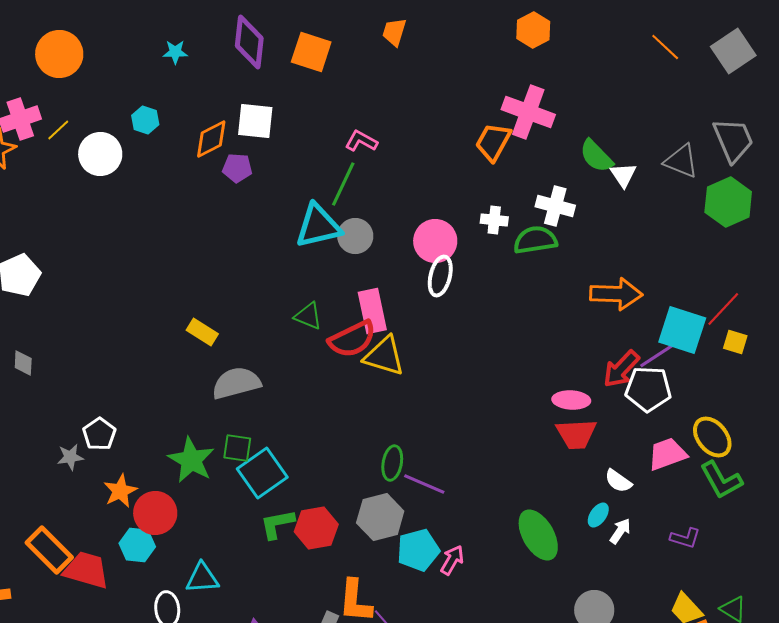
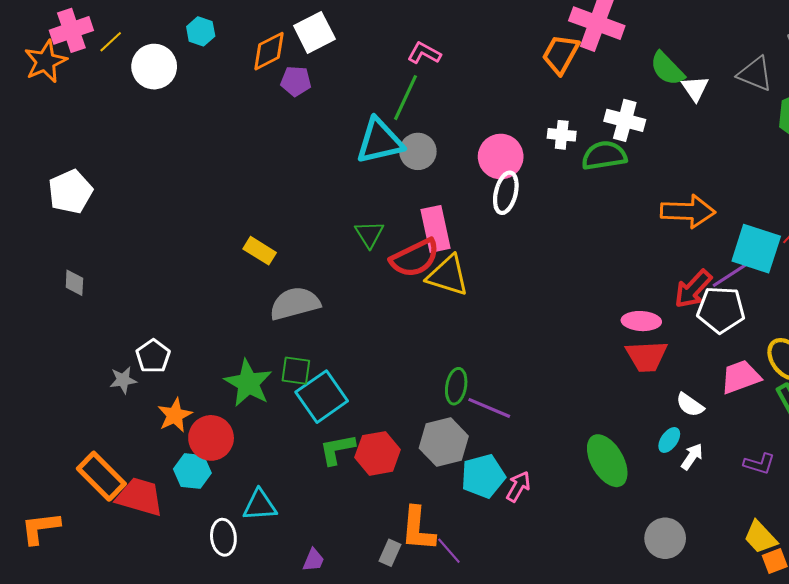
white square: (255, 121) -> (314, 32), turned -33
green triangle: (308, 316) -> (369, 234), turned 36

